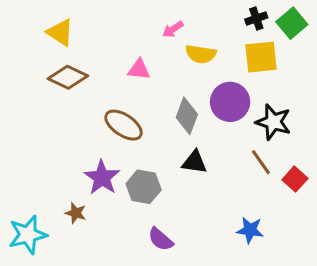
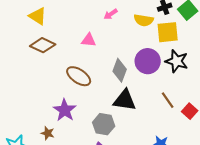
yellow semicircle: (201, 54) -> (144, 20), moved
black star: (273, 122) -> (177, 61), moved
black triangle: (195, 162) -> (125, 100), size x1.4
gray hexagon: (144, 187) -> (104, 124), moved

